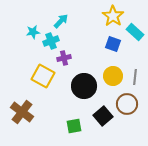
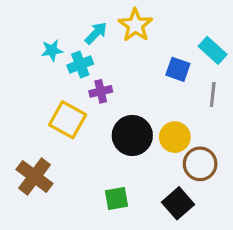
yellow star: (113, 16) -> (135, 25), moved
yellow circle: (113, 76) -> (175, 137), moved
gray line: (135, 77) -> (213, 95), moved
black square: (103, 116) -> (178, 203), moved

